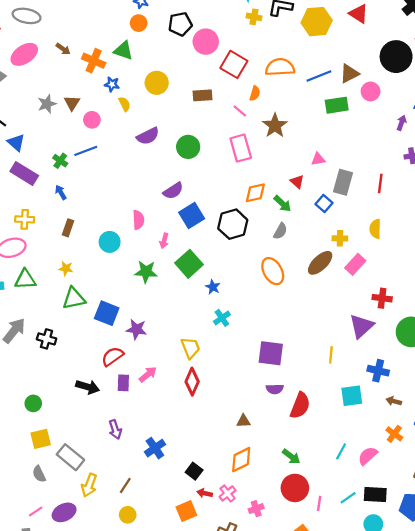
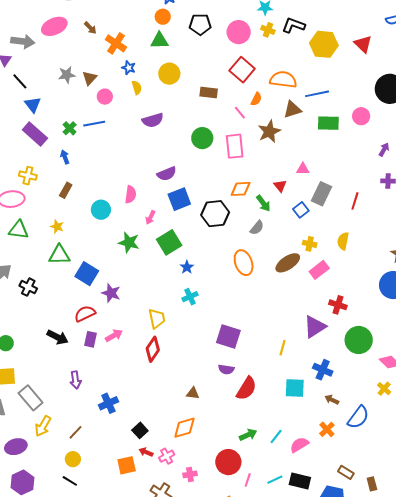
pink circle: (206, 42) -> (239, 32), moved
green triangle: (123, 51) -> (159, 41), moved, turned -30
brown triangle: (349, 74) -> (292, 110), moved
green circle: (188, 147) -> (202, 138), moved
green arrow: (291, 457) -> (248, 435), moved, turned -72

